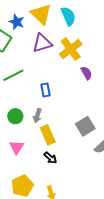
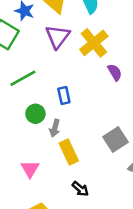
purple triangle: (42, 43) -> (58, 37), turned -35
green circle: (15, 116) -> (35, 114), moved
black arrow: (50, 158) -> (80, 189), moved

